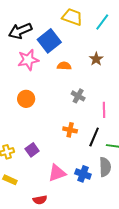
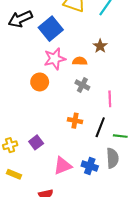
pink star: (28, 60) -> (55, 59), moved
orange semicircle: (64, 66) -> (80, 61), moved
orange circle: (26, 99) -> (40, 82), moved

